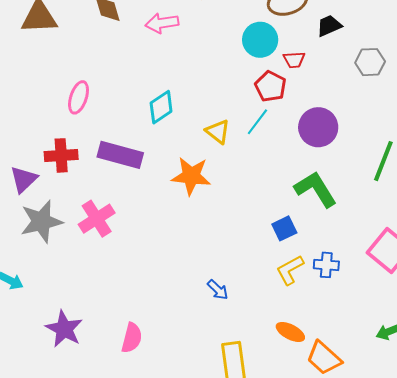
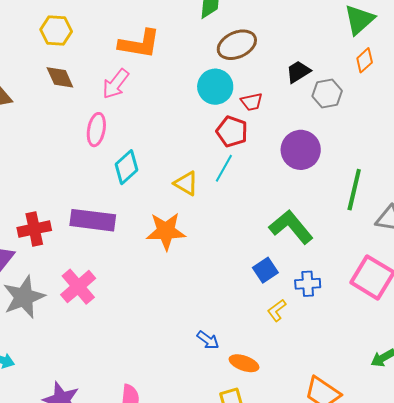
pink arrow: (162, 23) -> (116, 84), turned -36
black trapezoid: (329, 26) -> (298, 72), moved
pink ellipse: (79, 97) -> (96, 130), moved
purple circle: (318, 127) -> (301, 150), moved
blue cross: (326, 265) -> (308, 284), moved
yellow L-shape: (290, 270) -> (277, 310), size x0.7
orange ellipse: (290, 332) -> (244, 363), moved

